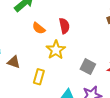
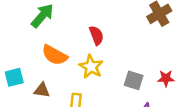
orange semicircle: (39, 28) -> (55, 55), moved, size x1.5

